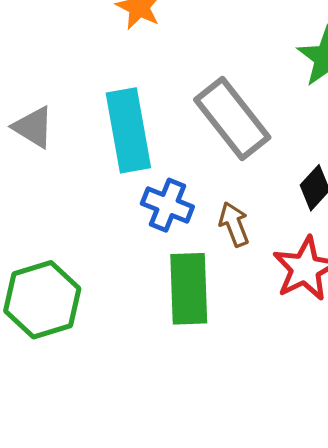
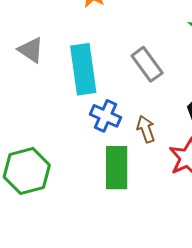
gray rectangle: (232, 119) -> (147, 64), size x0.7
gray triangle: (33, 127) -> (31, 50), moved

